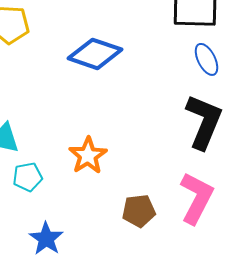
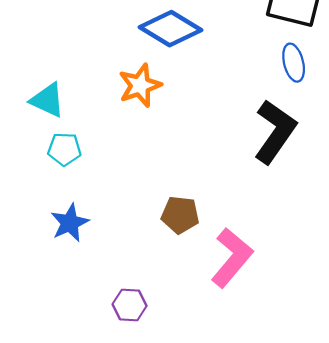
orange star: (88, 156) -> (140, 85), moved
pink L-shape: (196, 198) -> (232, 258), moved

